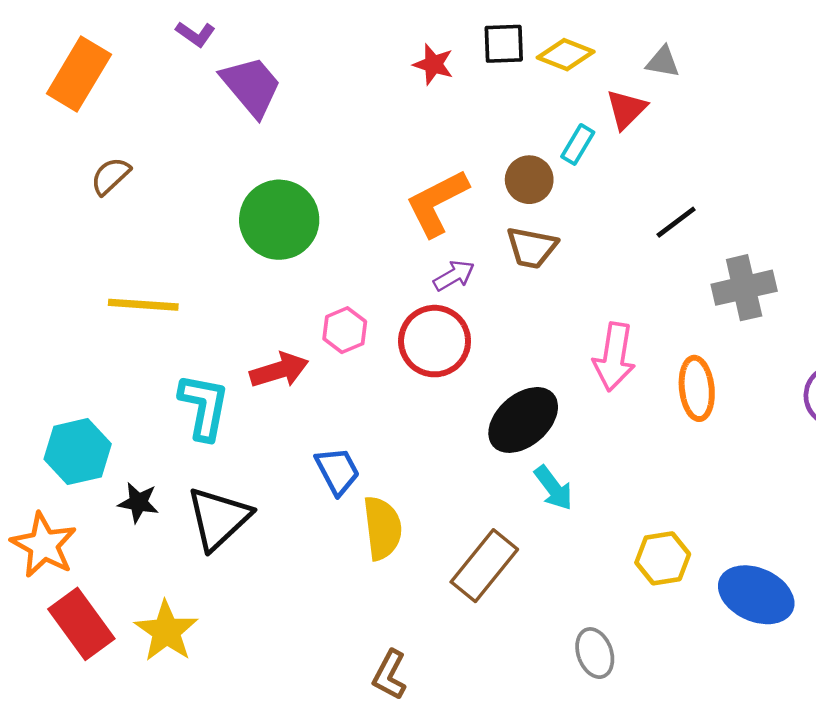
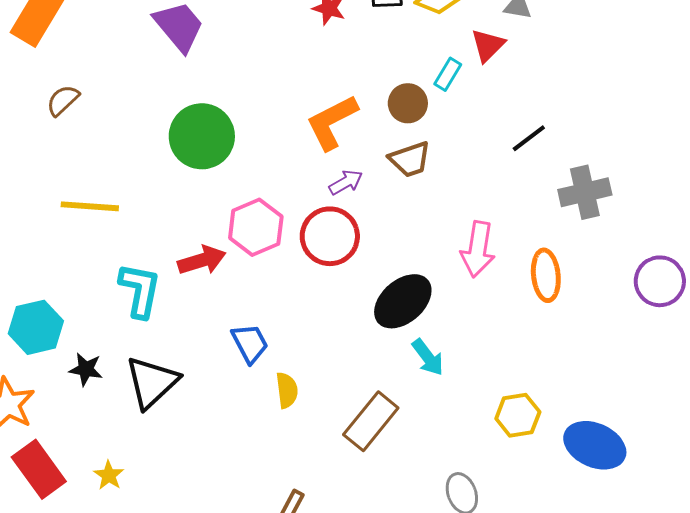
brown trapezoid: (532, 248) -> (410, 159), turned -30
pink hexagon: (345, 330) -> (256, 227), size x1.5
yellow semicircle: (382, 528) -> (287, 390), size x0.7
yellow star: (166, 631) -> (109, 475), size x0.6

